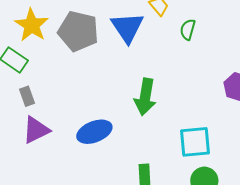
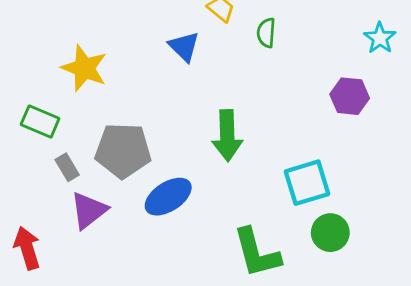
yellow star: (32, 25) -> (84, 68), moved
blue triangle: (127, 27) -> (184, 47), size x0.7
gray pentagon: (78, 31) -> (123, 151), moved

